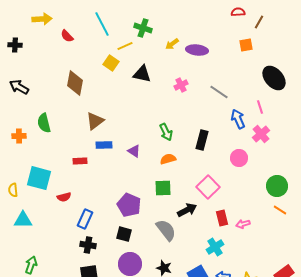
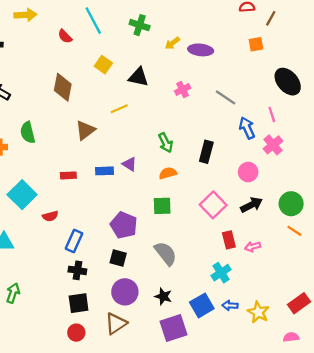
red semicircle: (67, 36) -> (65, 36), moved
yellow line: (125, 46) -> (119, 109), moved
blue rectangle: (104, 145) -> (105, 171), moved
cyan square: (39, 178) -> (22, 195), turned 30
black arrow: (187, 210) -> (252, 205), moved

